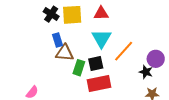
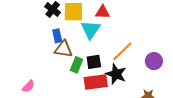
cyan triangle: (101, 38) -> (91, 30), moved
black star: (146, 72) -> (116, 74), moved, size x1.5

